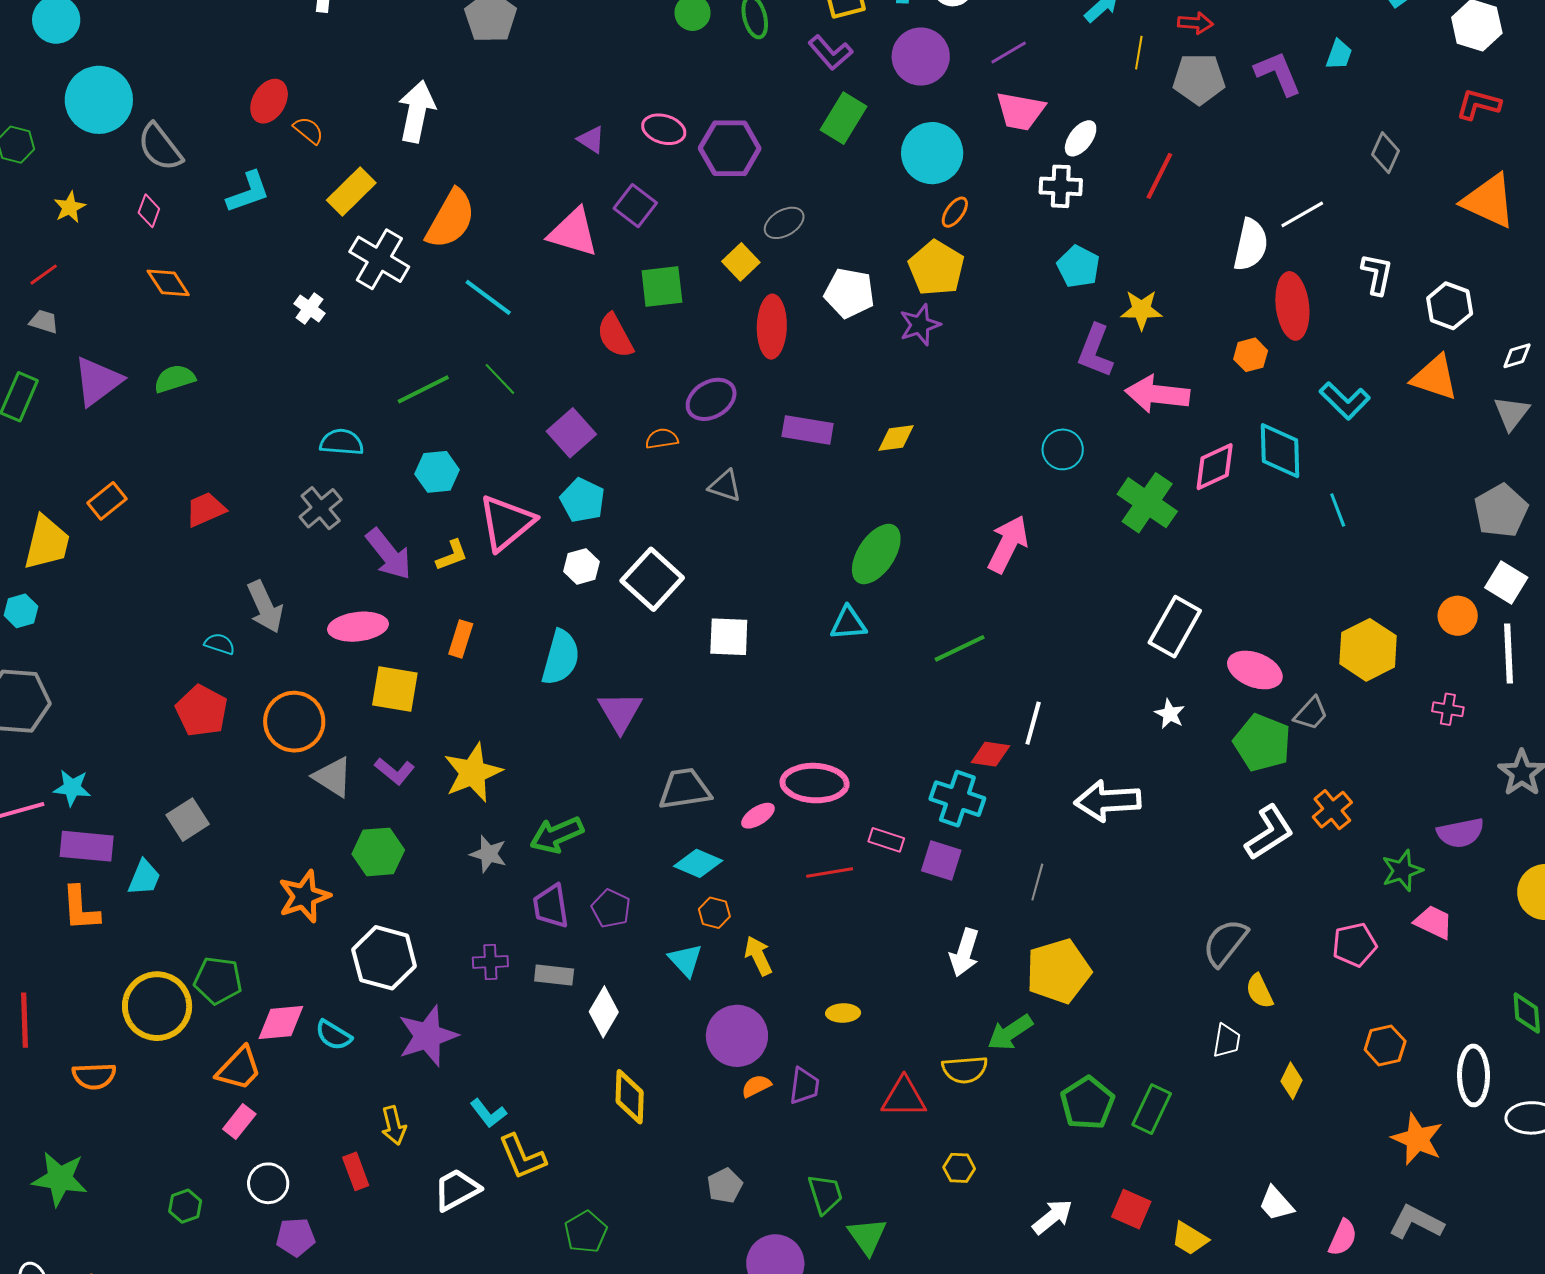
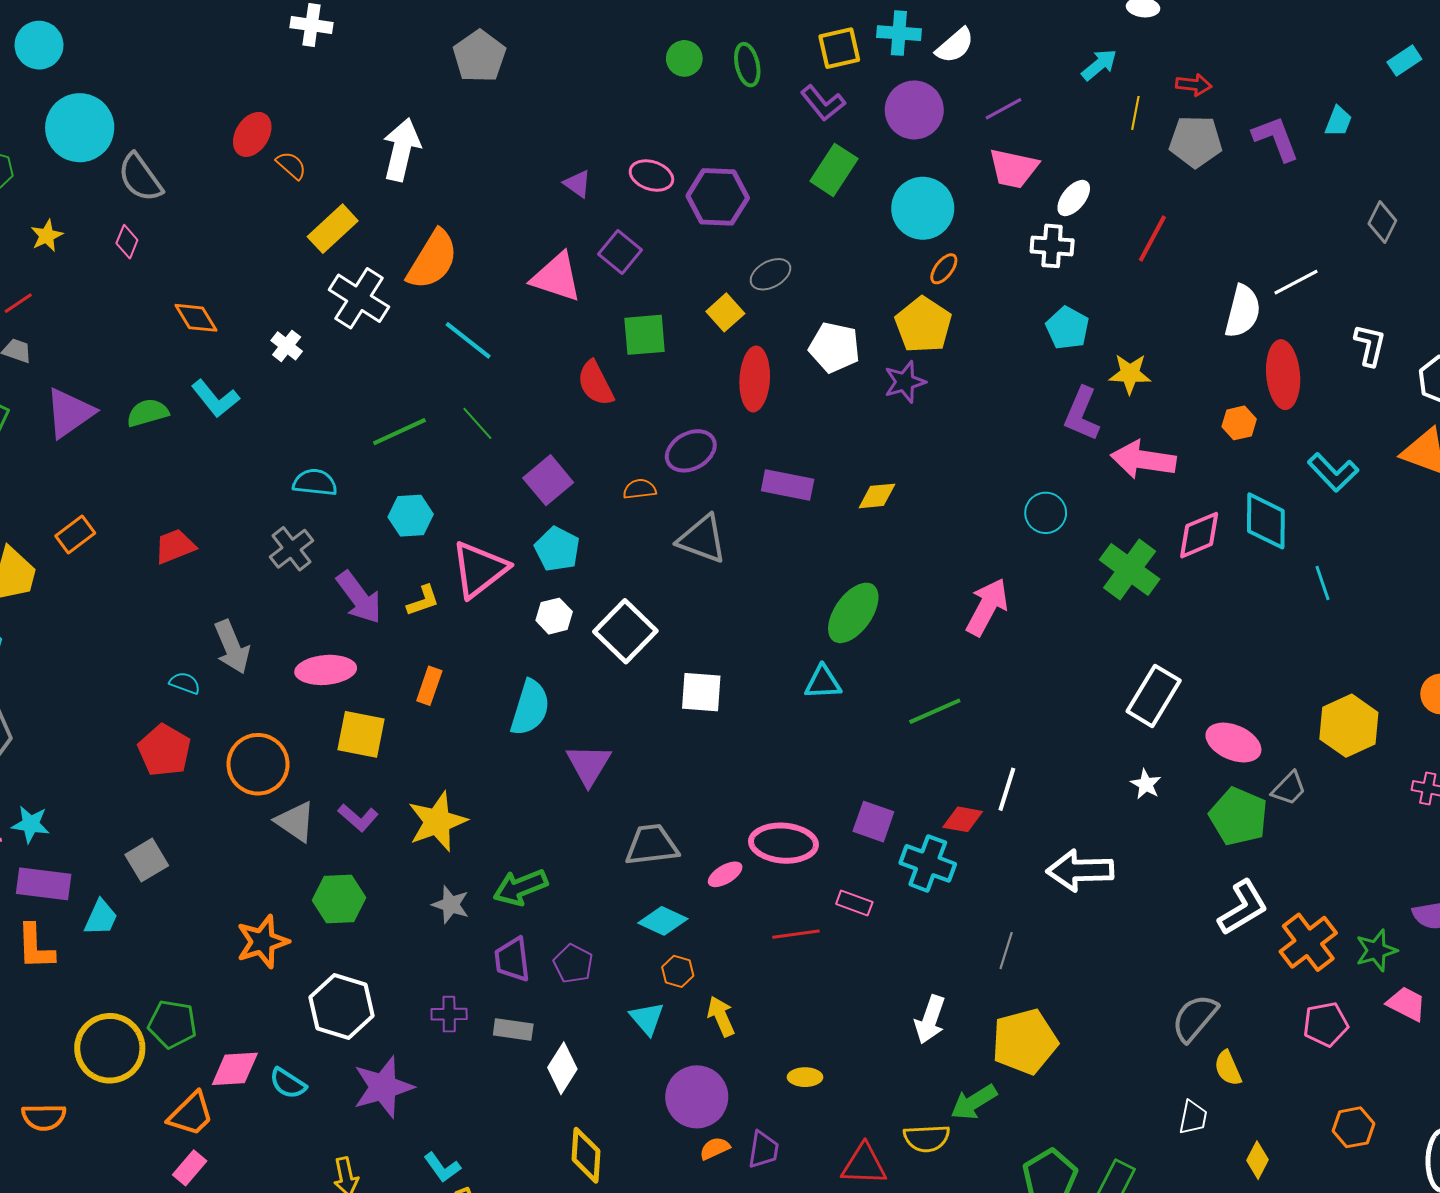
cyan L-shape: (248, 192) -> (215, 399), moved, turned 69
orange diamond: (168, 283) -> (196, 318), moved
gray triangle: (725, 486) -> (702, 539), size x1.5
orange cross: (1332, 810) -> (1308, 942), moved, size x1.4
purple square: (941, 860) -> (873, 822), moved

